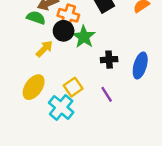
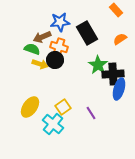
green star: (84, 37) -> (98, 65), moved
yellow arrow: (44, 49) -> (40, 64), moved, turned 63
black cross: (109, 60) -> (113, 74), moved, size x1.5

